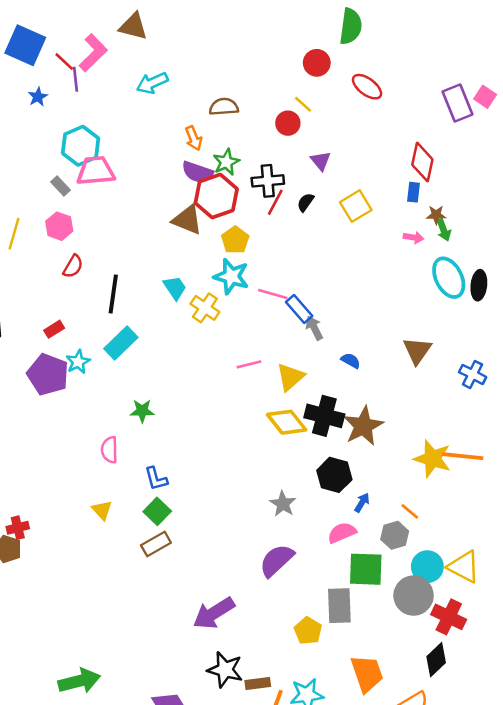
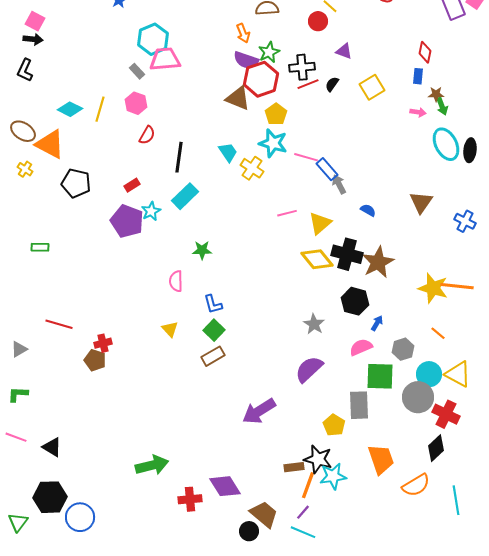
purple triangle: (321, 161) -> (344, 51), turned -30
red diamond: (422, 162) -> (425, 52), size x0.7
red line: (275, 202) -> (308, 84), turned 40
orange line: (410, 511) -> (438, 333), moved
black star: (225, 670) -> (318, 459), moved

